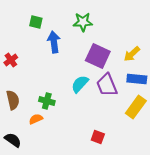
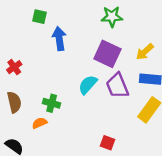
green star: (83, 22) -> (112, 17), moved
red cross: (11, 60) -> (14, 67), moved

